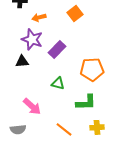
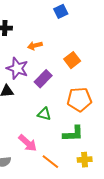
orange square: (75, 13) -> (72, 60), moved
orange arrow: (39, 17) -> (35, 46), moved
pink arrow: (32, 106) -> (28, 143), moved

